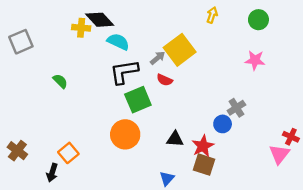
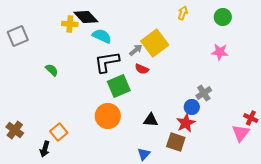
red star: (203, 146) -> (186, 123), moved

